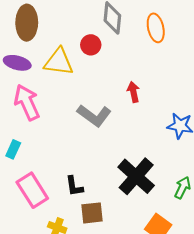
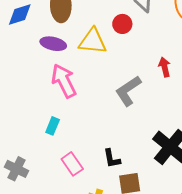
gray L-shape: (94, 115) -> (128, 91), turned 112
pink rectangle: (32, 190) -> (72, 164), size x0.7

